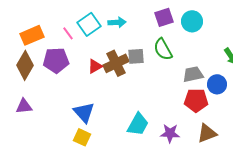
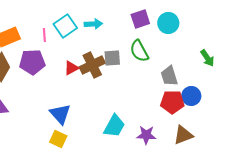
pink line: (68, 33) -> (44, 35), turned 32
gray trapezoid: (193, 74) -> (169, 76), turned -95
blue circle: (217, 84) -> (191, 96), moved

